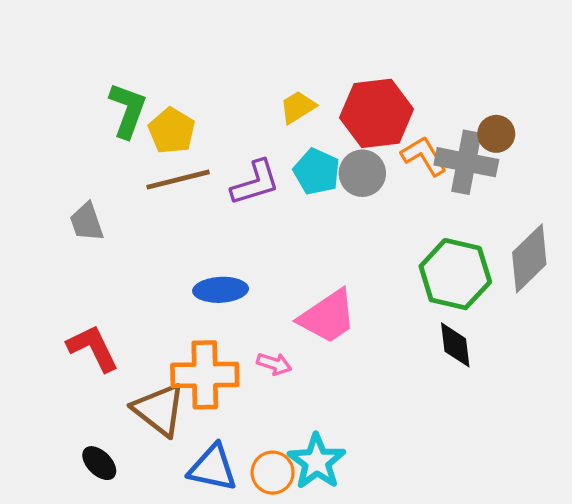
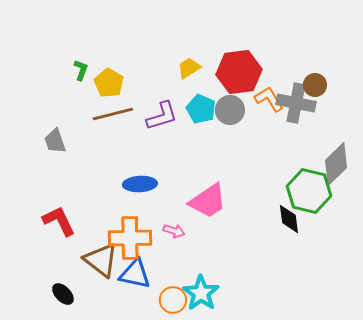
green L-shape: (128, 110) -> (81, 70), size x0.6
green hexagon: (455, 274) -> (309, 191), moved
blue triangle: (213, 468) -> (135, 274), moved

